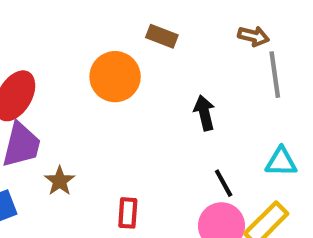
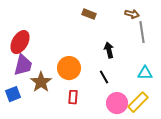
orange circle: (115, 77) -> (69, 68), moved
brown star: (60, 181) -> (41, 82), size x1.5
black line: (224, 183) -> (104, 77), moved

